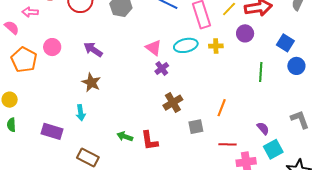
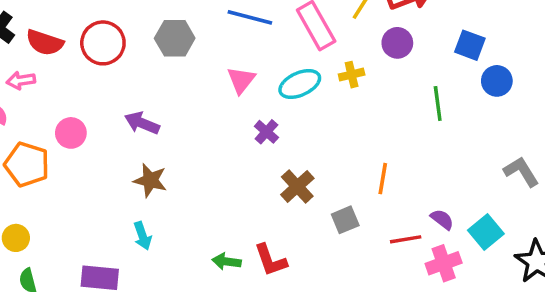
pink triangle: (153, 48) -> (241, 80), moved, turned 42
purple semicircle: (263, 128) -> (442, 219), moved

